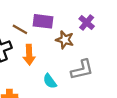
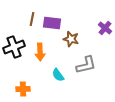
purple cross: (87, 22) -> (105, 28), moved
brown line: (20, 29) -> (32, 19), moved, turned 72

